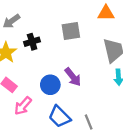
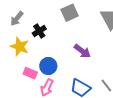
blue circle: (50, 85) -> (48, 66), moved

